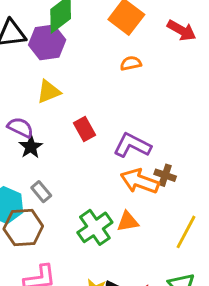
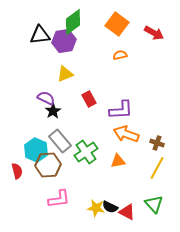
purple L-shape: (132, 145) -> (121, 110), turned 150
brown cross: (165, 175) -> (157, 143), moved
gray rectangle: (41, 192) -> (60, 141), size x1.6
green cross: (95, 227) -> (86, 152), moved

